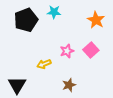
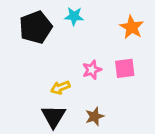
pink square: (91, 50) -> (125, 68), turned 35
black triangle: (17, 85) -> (53, 116), moved

